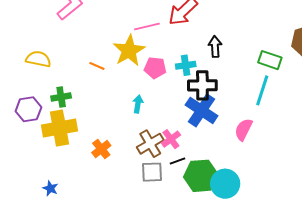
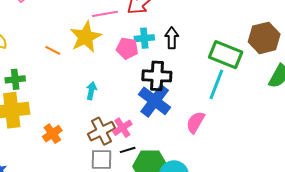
green rectangle: (270, 60) -> (226, 55), size x1.4
cyan cross: (186, 65) -> (144, 38), moved
pink pentagon: (155, 68) -> (127, 48), moved

